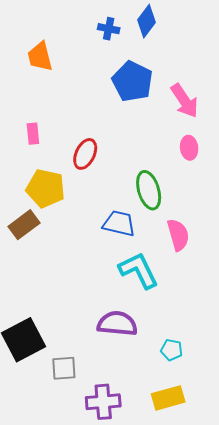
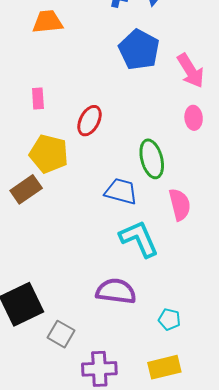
orange trapezoid: (40, 57) -> (48, 22), turned 96
gray square: (64, 368) -> (61, 334), turned 32

